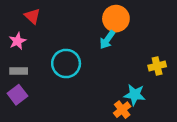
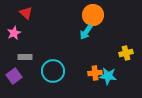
cyan circle: (66, 63) -> (53, 71), moved
gray rectangle: (19, 71) -> (25, 57), moved
orange cross: (122, 110) -> (95, 73), moved, turned 32

